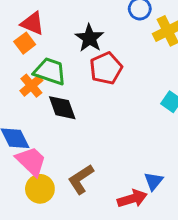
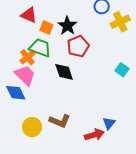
orange square: (25, 43) -> (46, 27), moved, turned -32
black diamond: (62, 108) -> (64, 72), moved
pink trapezoid: (31, 161) -> (25, 75), moved
brown L-shape: (81, 179) -> (60, 121), turned -125

